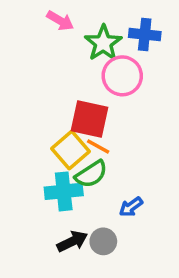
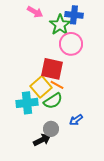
blue cross: (145, 34) -> (74, 15), moved
cyan cross: (64, 191) -> (27, 103), moved
gray circle: (103, 241) -> (51, 129), moved

